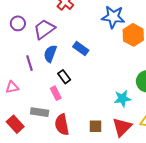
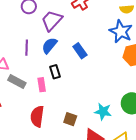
purple trapezoid: (44, 29) -> (52, 20), turned -30
gray rectangle: (40, 112) -> (17, 81), moved
brown square: (96, 126) -> (70, 119), moved

